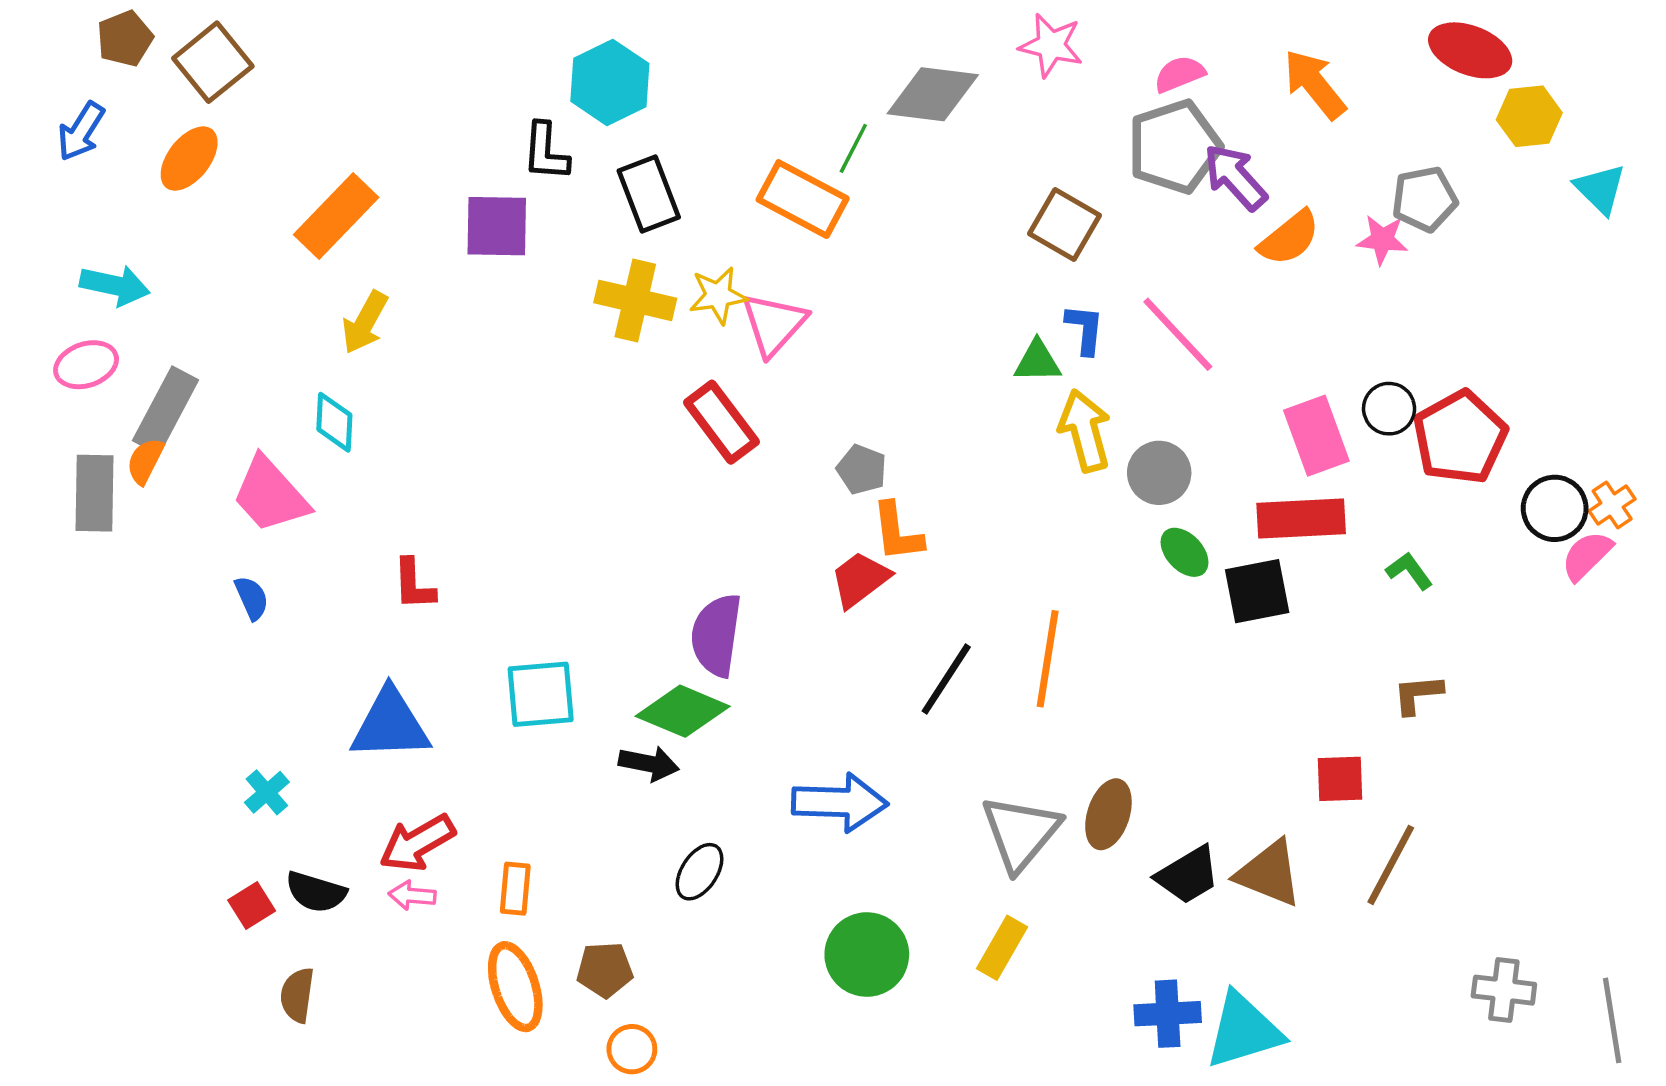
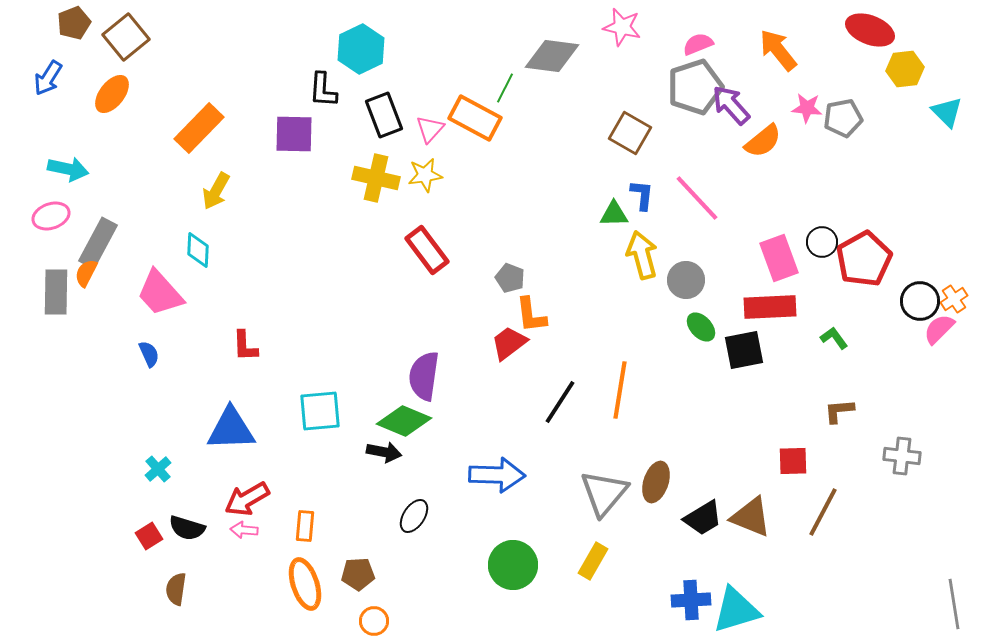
pink star: (1382, 240) -> (807, 108), moved
pink triangle: (774, 324) -> (430, 129), moved, size x0.7
gray cross: (1504, 990) -> (902, 456), moved

